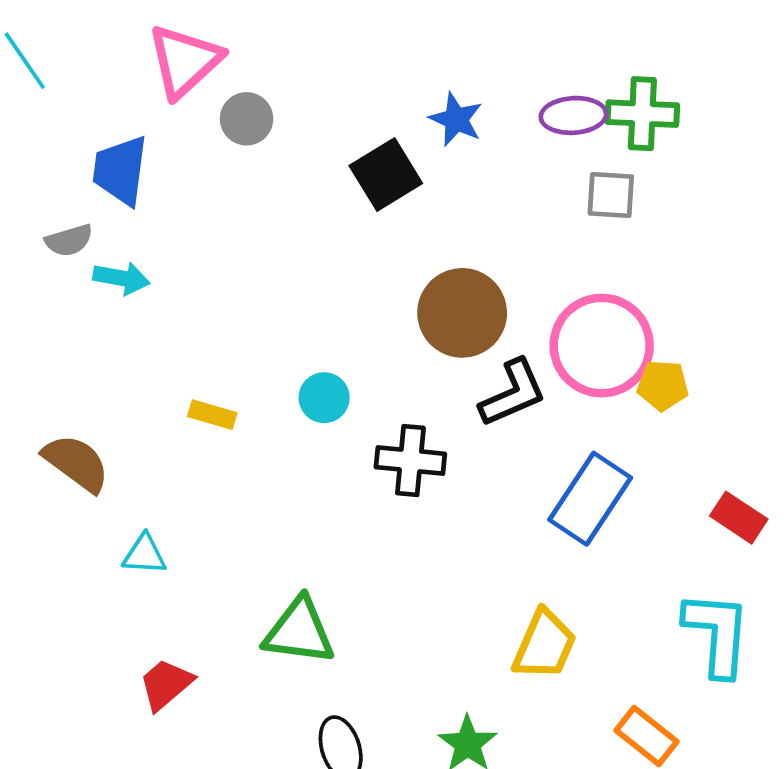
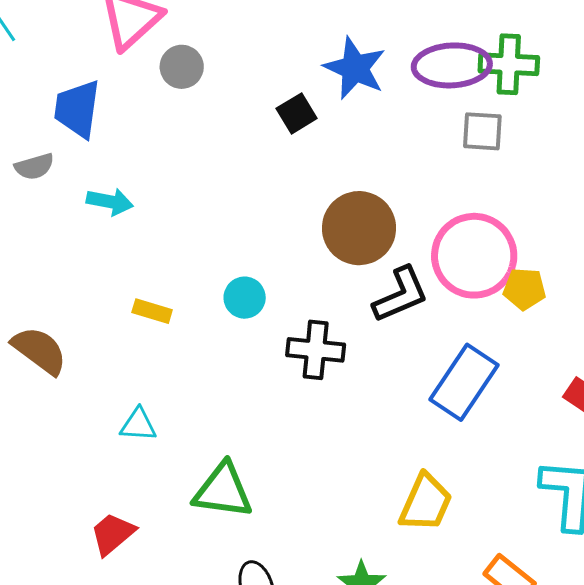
purple ellipse: (573, 115) -> (452, 65), size x1.4
blue star: (456, 119) -> (355, 68), size x1.4
black square: (386, 175) -> (297, 113), size x0.7
cyan arrow: (121, 278) -> (110, 202), moved
cyan triangle: (144, 554) -> (138, 425), moved

